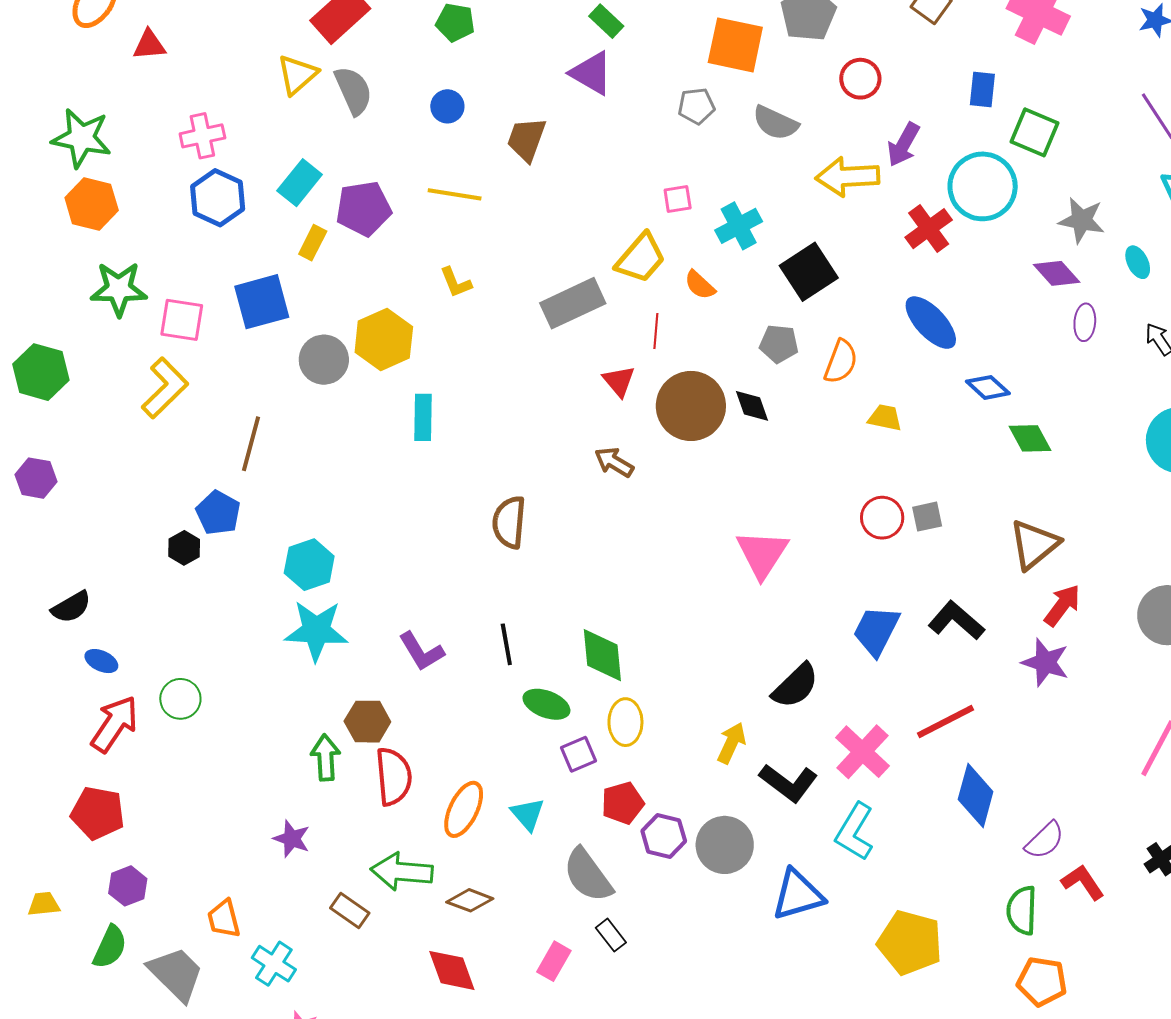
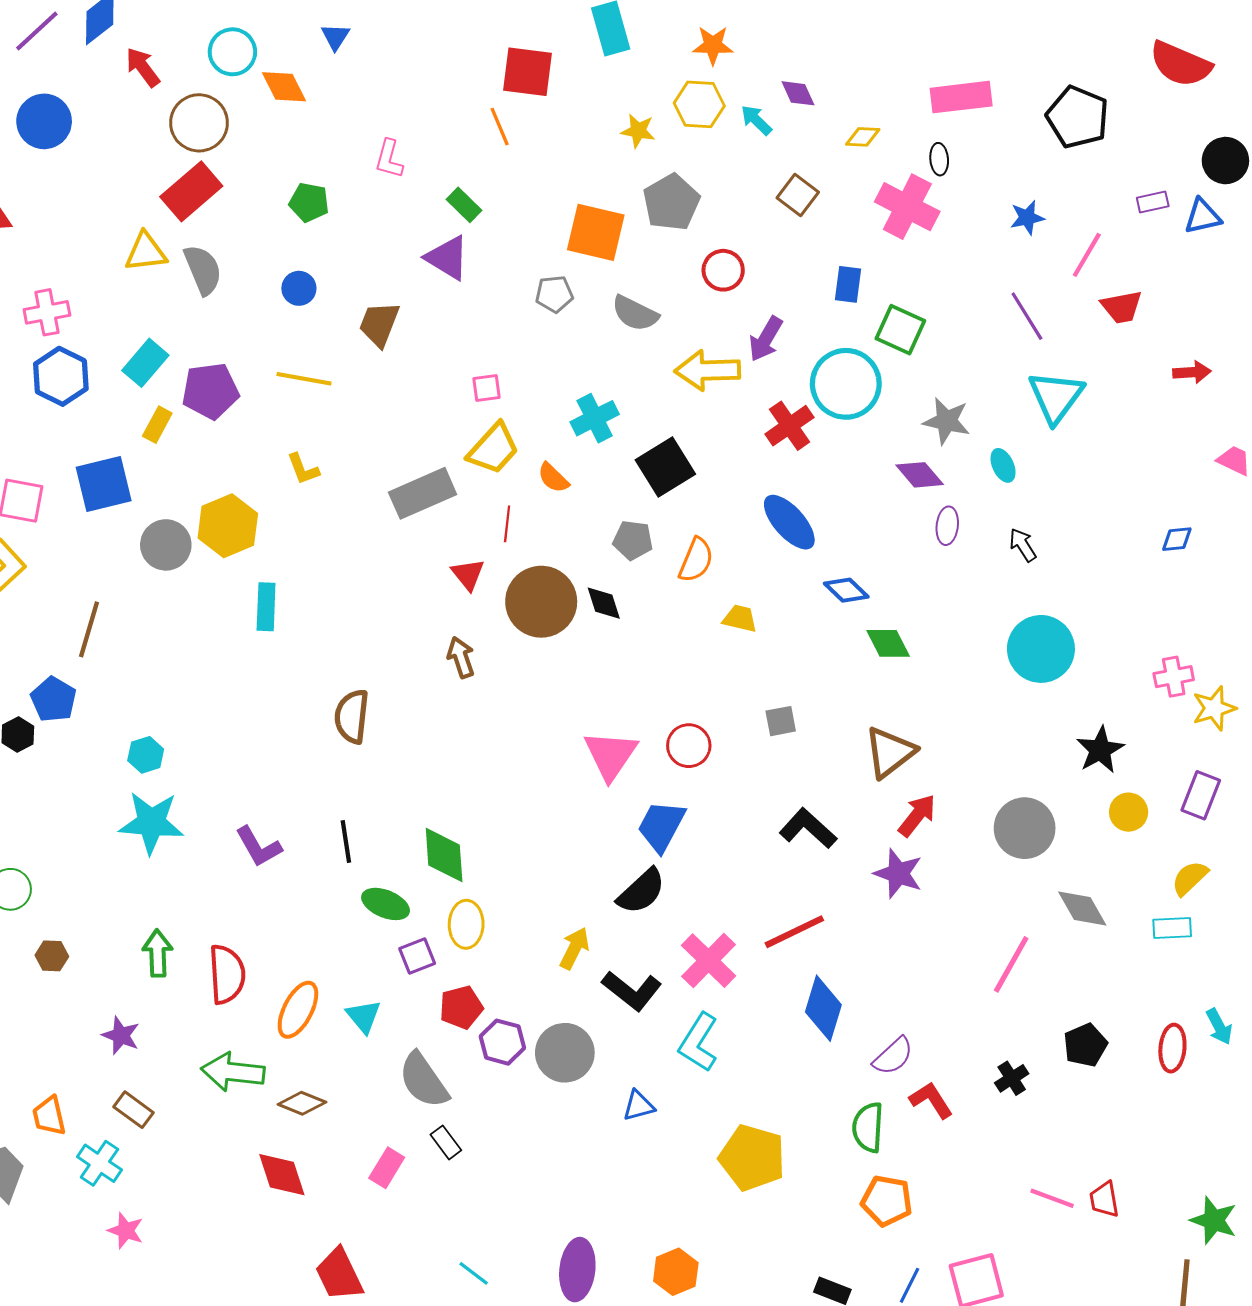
yellow triangle: (297, 75) -> (146, 252), turned 33
pink square: (678, 199) -> (487, 388), moved
brown arrow: (614, 462) -> (461, 657), turned 39
red circle: (882, 518) -> (689, 746), moved
cyan hexagon: (309, 565) -> (146, 755), size x0.7
blue trapezoid: (876, 631) -> (661, 826), moved
brown hexagon: (367, 722) -> (52, 956), moved, size x0.7
blue triangle: (798, 895) -> (639, 1106), size x0.6
brown rectangle: (350, 911) -> (134, 1110), moved

